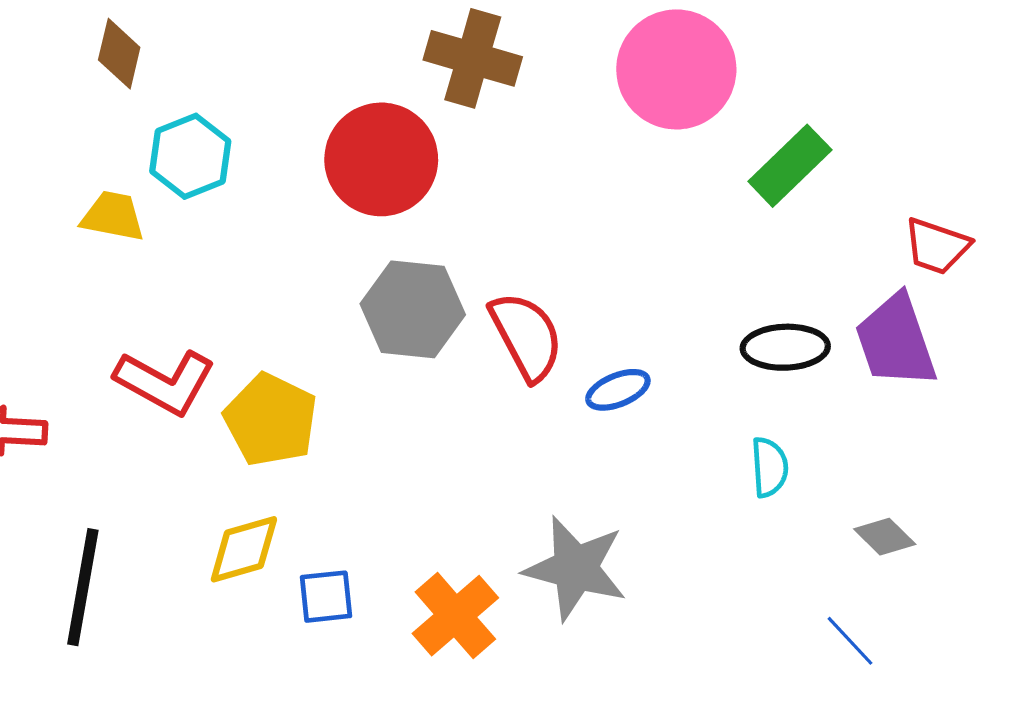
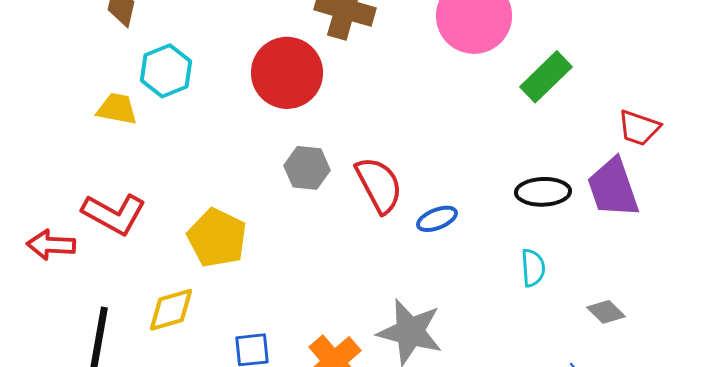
gray hexagon: (413, 309) -> (307, 168), size x0.7
red L-shape: (165, 382) -> (114, 214), moved
yellow diamond: (244, 549) -> (171, 310), moved

